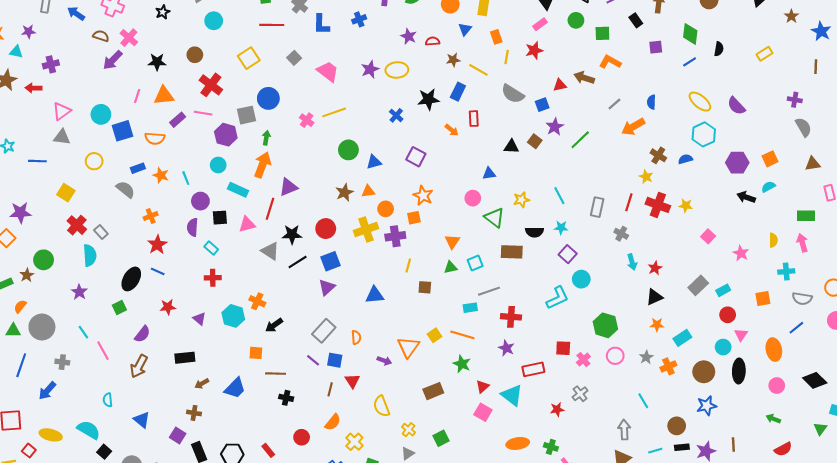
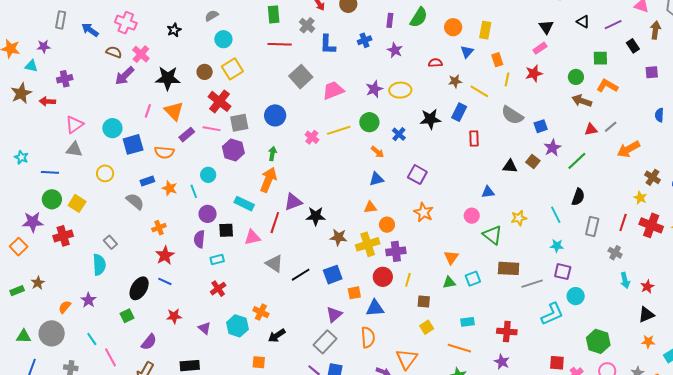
green circle: (576, 20) -> (576, 77), moved
purple star: (409, 36) -> (395, 50), moved
yellow square: (249, 58) -> (232, 69), moved
gray square: (294, 58) -> (301, 77), size x1.6
black star: (157, 62) -> (168, 78), size x1.4
pink trapezoid: (328, 72) -> (333, 90), turned -60
red triangle: (560, 85) -> (591, 129), moved
orange triangle: (164, 96) -> (174, 111), turned 50
blue semicircle: (651, 102) -> (659, 115), moved
gray square: (247, 115) -> (239, 123), moved
orange arrow: (452, 130) -> (377, 152), moved
green circle: (348, 150) -> (369, 122), moved
cyan circle: (218, 165) -> (208, 175), moved
brown star: (344, 192) -> (338, 237), moved, turned 30
orange square: (414, 218) -> (354, 293), moved
red cross: (77, 225) -> (63, 236), moved, turned 30
red circle: (326, 229) -> (383, 277), moved
black semicircle: (534, 232) -> (578, 197), moved, turned -72
black star: (292, 234) -> (316, 216), moved
cyan rectangle: (211, 248) -> (217, 260), turned -56
purple square: (568, 254) -> (563, 272), turned -30
green circle: (44, 260) -> (52, 199), moved
red cross: (213, 278) -> (218, 289), turned -35
purple triangle: (327, 287) -> (334, 315), moved
gray line: (489, 291) -> (532, 284), moved
orange semicircle: (20, 306) -> (65, 307), moved
yellow square: (435, 335) -> (427, 327), moved
orange semicircle: (356, 337) -> (368, 337), moved, size x1.5

